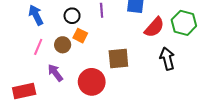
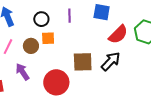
orange square: (80, 36) -> (48, 38), turned -32
black arrow: (167, 59) -> (111, 61), moved, turned 55

